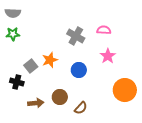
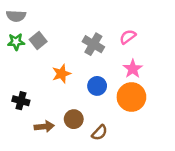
pink semicircle: (104, 30) -> (128, 37), turned -40
gray square: (31, 66) -> (38, 40), moved
orange circle: (125, 90) -> (131, 97), moved

